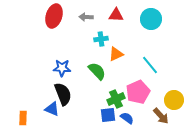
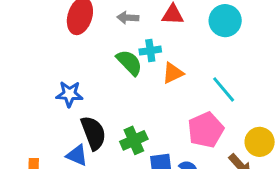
blue star: (62, 68) -> (69, 94), moved
green semicircle: (97, 71) -> (129, 63), moved
green cross: (116, 99) -> (134, 140), moved

